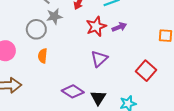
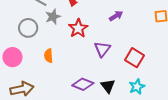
red star: (96, 26) -> (78, 28), moved
gray circle: (36, 29) -> (28, 28), moved
red square: (146, 71) -> (134, 58), moved

